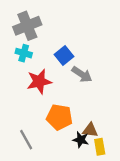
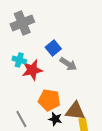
cyan cross: (24, 53) -> (19, 60), moved
brown triangle: (90, 130) -> (75, 111), size x1.5
black star: (81, 140) -> (55, 119), moved

